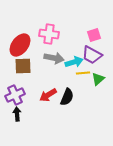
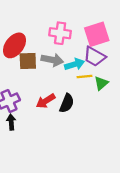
pink cross: (49, 34) -> (60, 33), moved
pink square: (94, 35) -> (97, 34), size x1.6
brown square: (23, 66) -> (28, 61), moved

